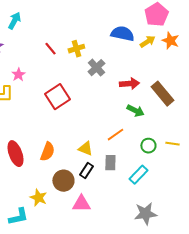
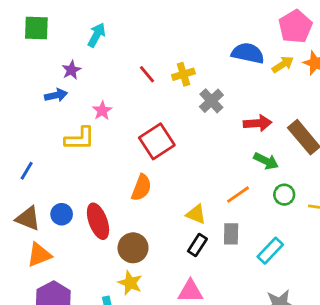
green circle: (148, 146) -> (284, 195), moved
orange semicircle: (47, 152) -> (141, 188), moved
brown circle: (63, 181) -> (133, 248), moved

